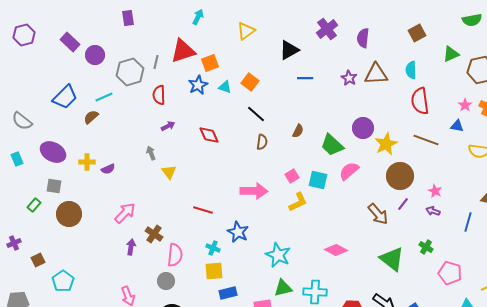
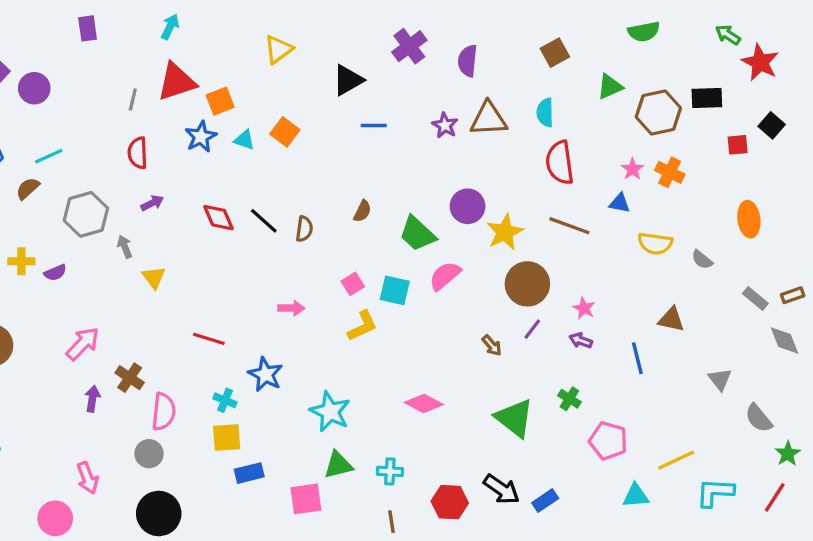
cyan arrow: (198, 17) -> (170, 27), moved
gray hexagon: (130, 72) -> (86, 214), moved
black line: (256, 114) -> (264, 221), moved
pink arrow: (254, 191) -> (291, 308), size x0.6
brown arrow: (378, 214) -> (492, 345), size x0.6
blue line: (468, 222) -> (637, 358), turned -30
cyan cross: (315, 292) -> (390, 471), size x0.7

